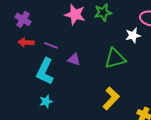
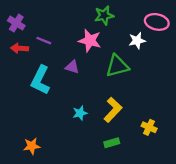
pink star: (75, 14) -> (90, 41), moved
purple line: (51, 45) -> (44, 41), moved
cyan star: (46, 101) -> (80, 113), moved

